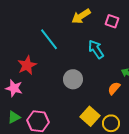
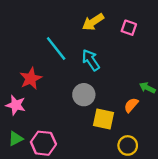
cyan arrow: (96, 49) -> (91, 60), moved
yellow square: (90, 116) -> (103, 119), moved, turned -30

